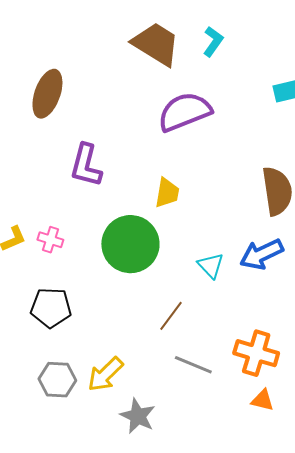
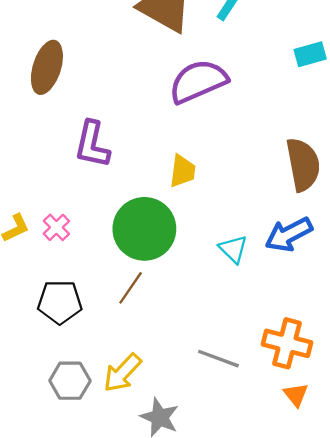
pink cross: (50, 240) -> (56, 227), turned 30
brown line: (171, 316) -> (131, 288), moved
orange triangle: (263, 400) -> (296, 395), turned 40

